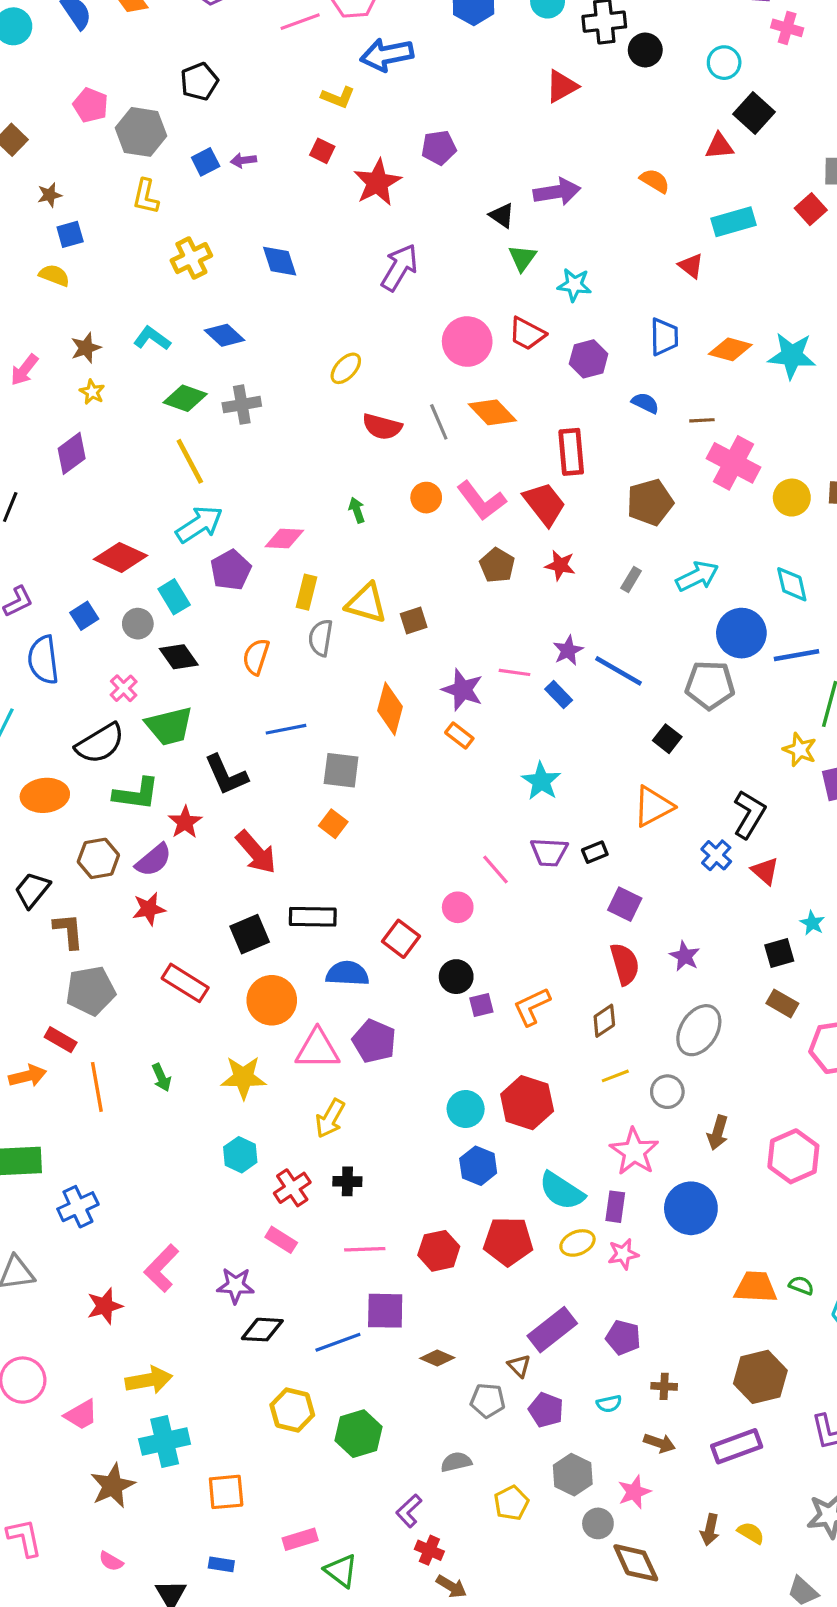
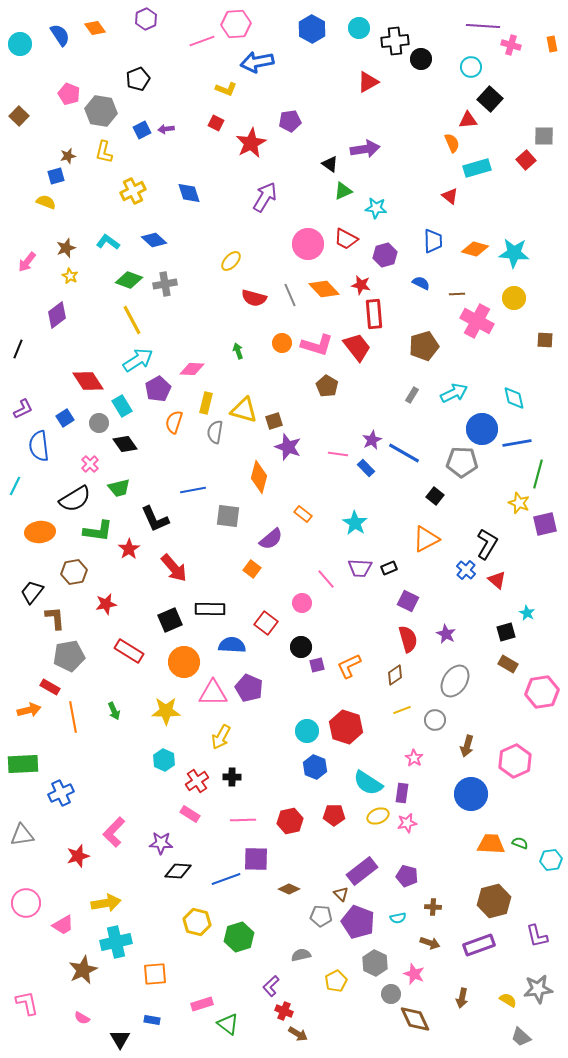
orange semicircle: (655, 181) -> (452, 143), moved, turned 36
brown star: (50, 195) -> (68, 156), moved
green triangle: (522, 258) -> (343, 191), turned 30
yellow circle: (792, 498) -> (514, 298), moved
pink L-shape: (481, 501) -> (317, 345), turned -36
red diamond: (120, 557) -> (88, 381), turned 32
red star: (560, 565) -> (361, 285), moved
orange semicircle: (256, 657) -> (174, 422), moved
purple star: (462, 690) -> (288, 447), moved
green trapezoid: (169, 726) -> (119, 488), size x0.7
orange rectangle: (459, 735) -> (303, 514), moved
orange square: (333, 824) -> (252, 569), moved
purple semicircle: (154, 860) -> (271, 539), moved
pink star: (634, 1152) -> (414, 758), size x0.6
blue circle: (691, 1208) -> (471, 794), moved
red pentagon: (508, 1241) -> (334, 815), size x0.7
purple pentagon: (546, 1410) -> (358, 922), size x1.5
pink star: (634, 1492) -> (414, 974), turned -30
yellow semicircle: (751, 1533) -> (508, 1000), moved

